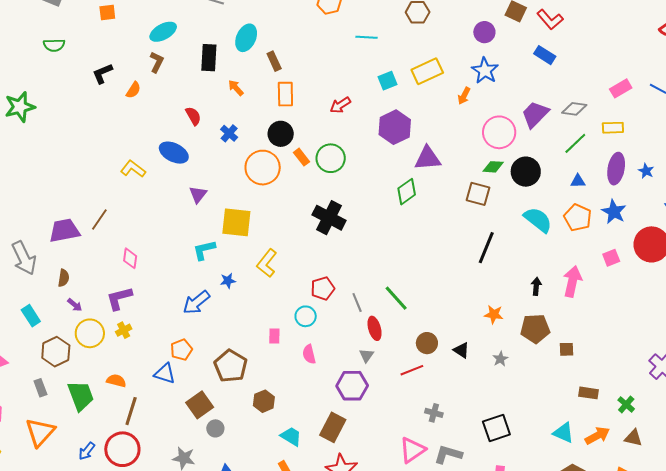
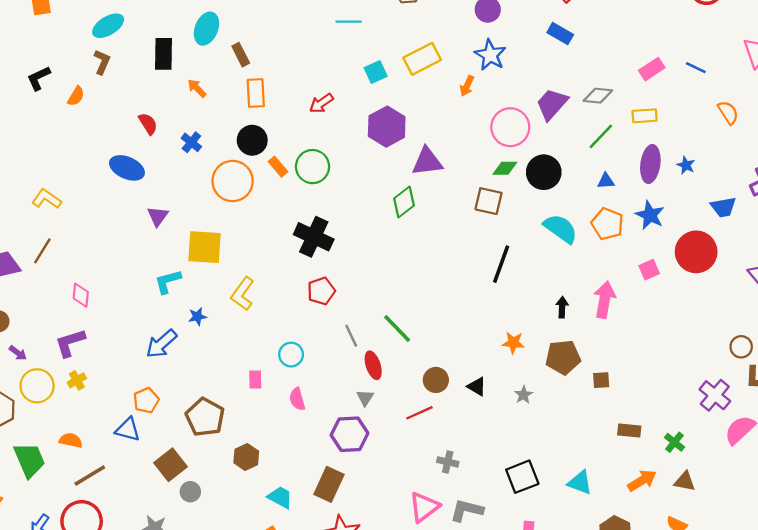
yellow L-shape: (133, 169) -> (47, 199), moved
red pentagon: (323, 288) -> (321, 291), moved
brown line: (131, 411) -> (90, 476), turned 44
cyan triangle: (563, 433) -> (580, 483), moved

